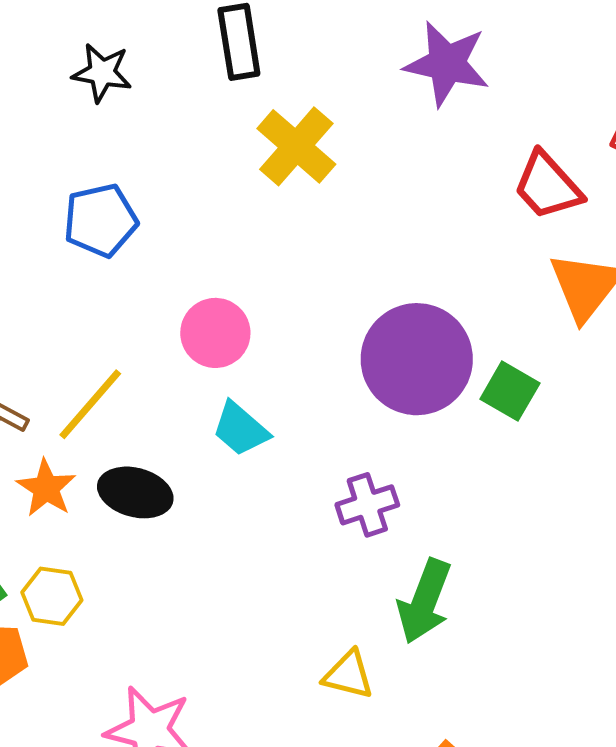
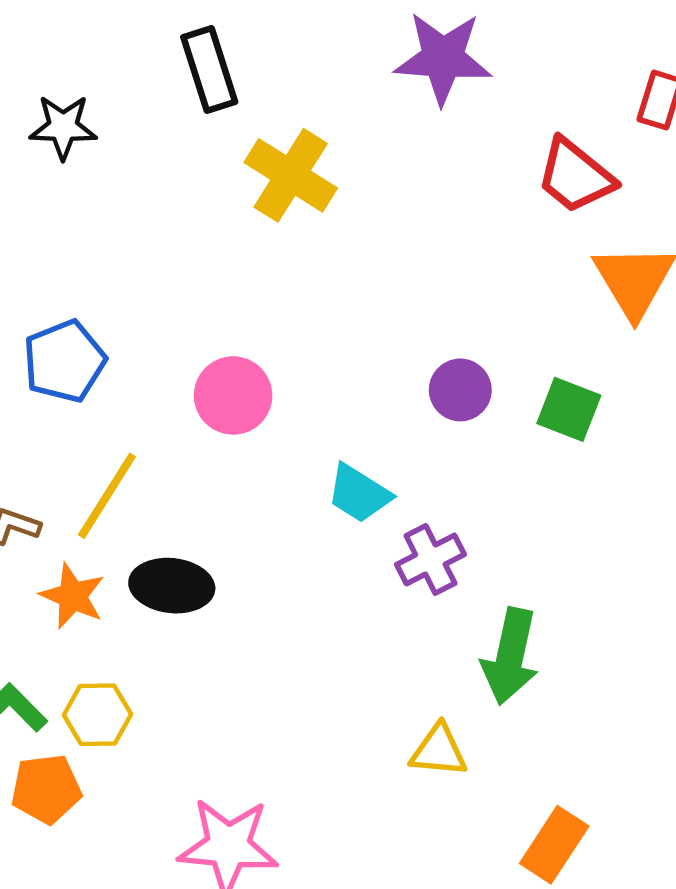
blue pentagon: (101, 220) -> (64, 361), moved
purple circle: (417, 359) -> (460, 390), size x0.5
cyan trapezoid: (240, 429) -> (359, 494), moved

